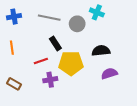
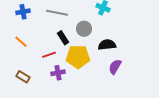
gray circle: (77, 24) -> (84, 29), moved
orange line: (12, 48) -> (21, 42), turned -40
purple semicircle: (109, 73) -> (115, 67), turned -42

